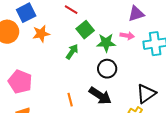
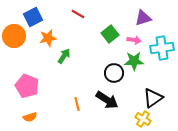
green square: (85, 30) -> (110, 34), moved
green star: (106, 43) -> (134, 61), moved
green arrow: (72, 52) -> (64, 56), moved

